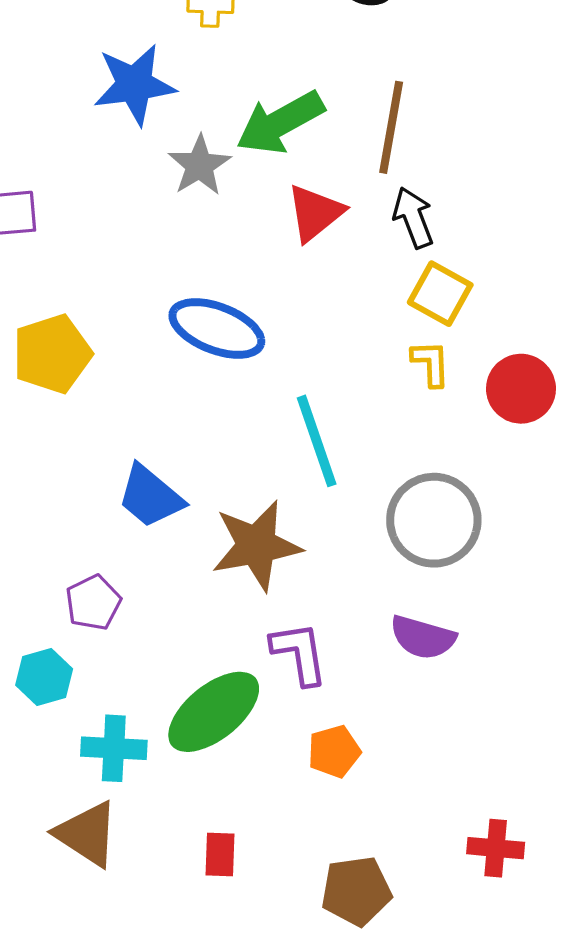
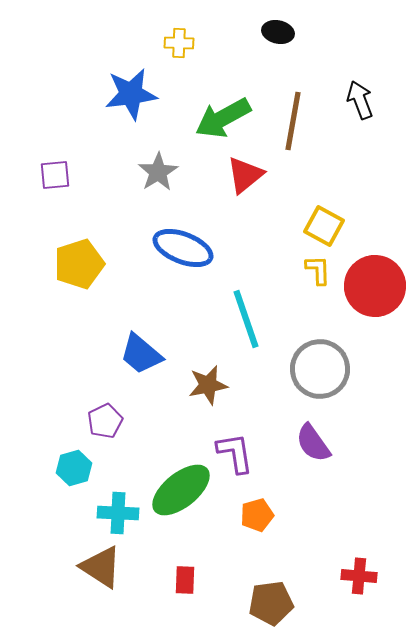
gray star: (199, 165) -> (158, 172), moved
black arrow: (413, 218) -> (360, 100), moved
red circle: (521, 389) -> (375, 286), size x1.4
brown star: (256, 546) -> (208, 385), size x0.7
purple semicircle: (423, 637) -> (313, 443), turned 39

